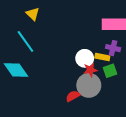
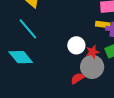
yellow rectangle: (102, 57) -> (103, 25), moved
white circle: (85, 58) -> (76, 45), moved

